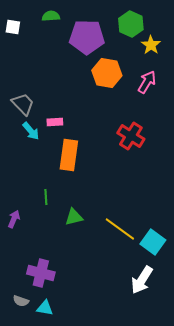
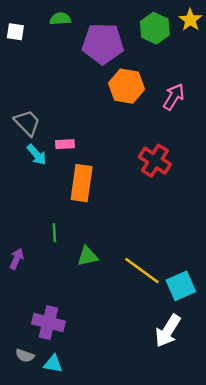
yellow star: (151, 45) -> (190, 20), moved
cyan square: (153, 242) -> (181, 286), turned 30

